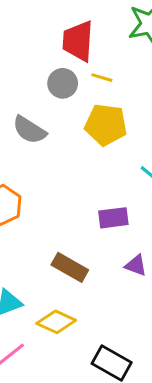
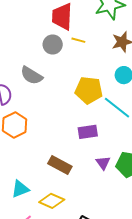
yellow pentagon: (106, 125) -> (89, 90), moved
purple triangle: (136, 265) -> (103, 163), turned 35

